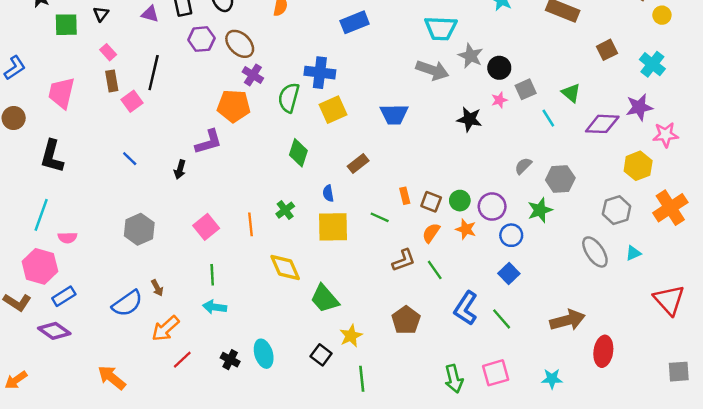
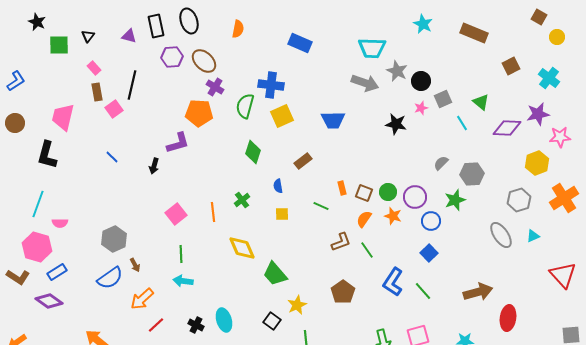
blue rectangle: (355, 22) -> (300, 43), turned 45
pink trapezoid: (61, 93) -> (63, 117), moved
yellow square: (333, 227) -> (282, 214), size x0.5
gray hexagon: (139, 229) -> (114, 239), moved

